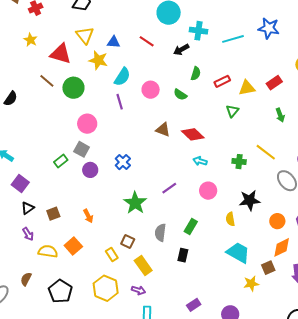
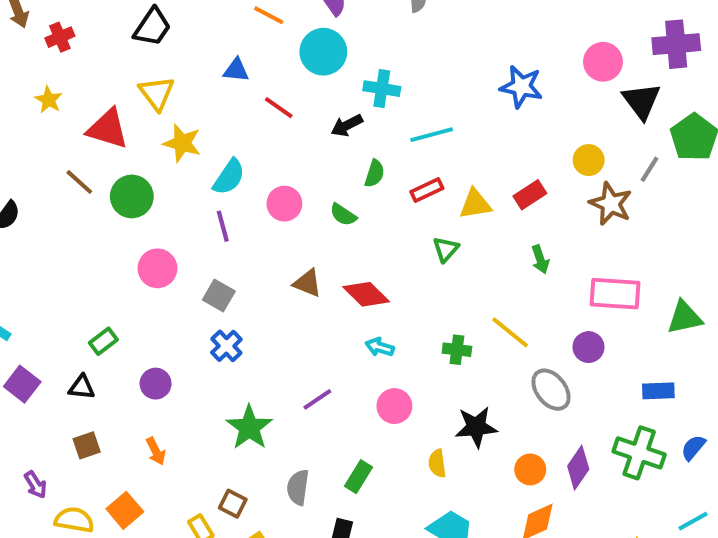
cyan line: (233, 39) -> (432, 135), moved
blue triangle: (114, 42) -> (236, 70), moved
gray square: (82, 149) -> (219, 295), moved
purple circle: (90, 170) -> (156, 384), moved
black triangle: (28, 208) -> (82, 387), moved, turned 40

